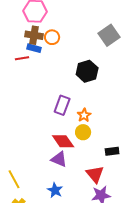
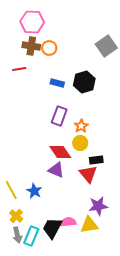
blue rectangle: (34, 48) -> (57, 83), moved
black rectangle: (112, 151) -> (96, 160), moved
red triangle: (95, 174) -> (88, 174), moved
blue star: (55, 190) -> (34, 191), moved

